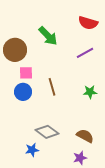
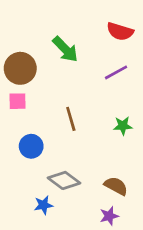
pink square: (26, 73) -> (18, 101), moved
blue circle: (23, 92) -> (31, 146), moved

